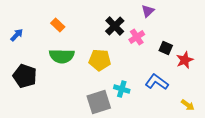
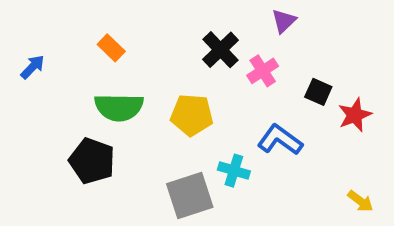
black pentagon: (25, 76) -> (92, 161), moved
blue L-shape: (157, 82) -> (280, 140), moved

